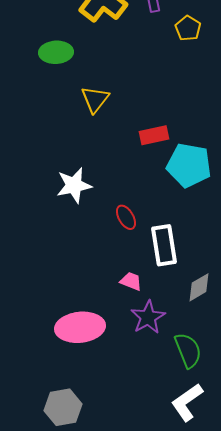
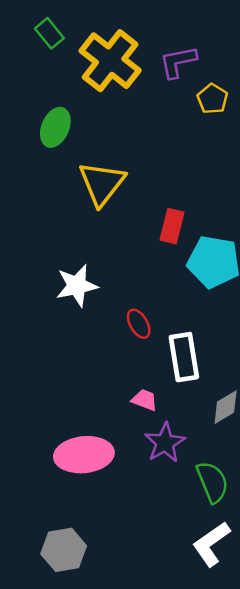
green ellipse: (56, 52) -> (55, 127), turned -64
yellow triangle: (95, 99) -> (102, 183), size x1.4
red rectangle: (154, 135) -> (172, 226), turned -64

